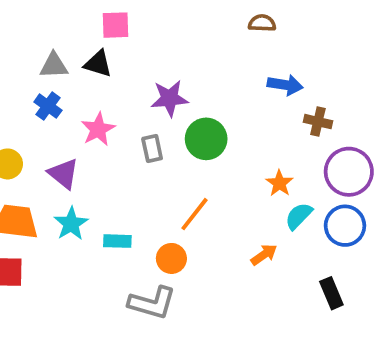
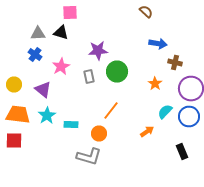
brown semicircle: (262, 23) -> (146, 12), turned 40
orange star: (279, 183) -> (155, 84), moved

